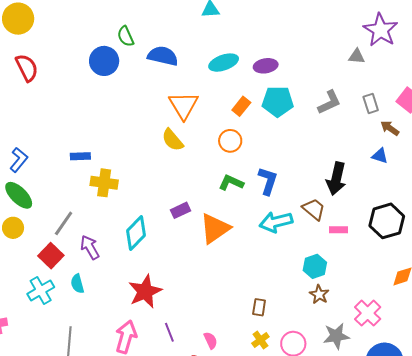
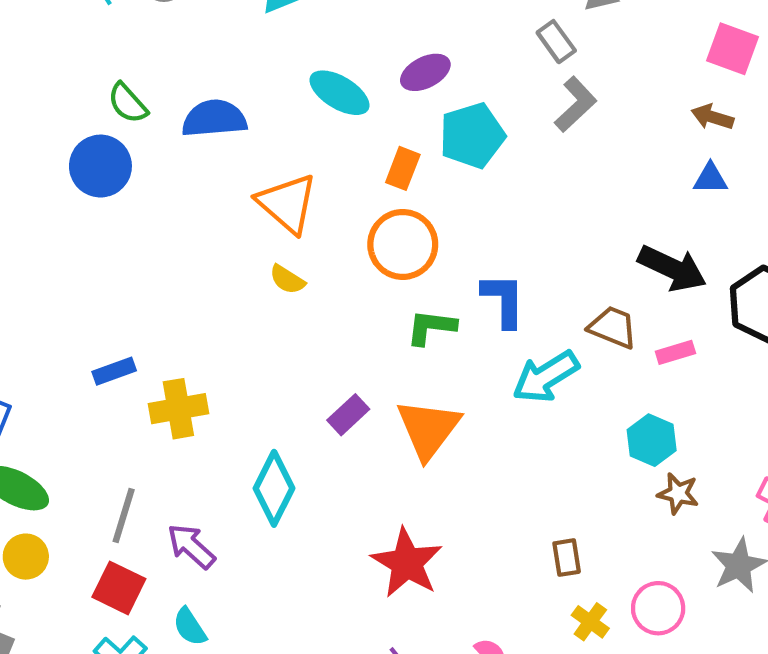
cyan ellipse: (224, 63) -> (339, 93), turned 68
gray rectangle: (371, 103) -> (556, 42), moved
yellow semicircle: (173, 140) -> (287, 279), size x0.7
orange circle: (230, 141) -> (403, 244), size x1.4
black arrow: (336, 179) -> (672, 268), moved, turned -60
red star: (145, 291) -> (407, 563), moved

